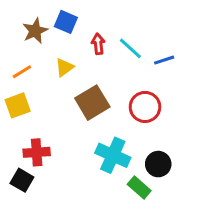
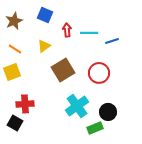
brown star: (35, 31) -> (14, 21), moved
cyan line: (130, 48) -> (89, 33), turned -42
orange line: (22, 72) -> (15, 49), turned 64
cyan cross: (113, 155) -> (77, 106), turned 30
green rectangle: (139, 188) -> (95, 128), turned -63

